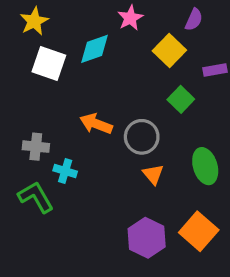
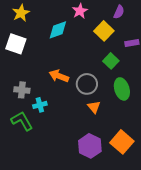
white square: (49, 64) -> (16, 44), moved
green ellipse: (205, 166) -> (122, 89), moved
cyan cross: (65, 171) -> (40, 105), turned -32

